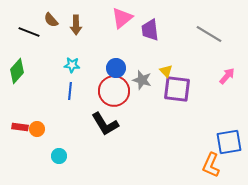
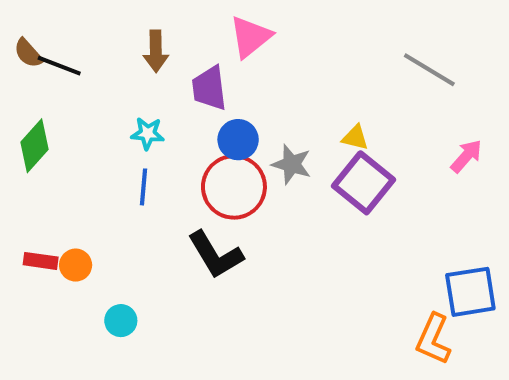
brown semicircle: (51, 20) -> (28, 53), moved
purple trapezoid: (150, 30) -> (209, 88), moved
yellow triangle: (166, 71) -> (355, 138), moved, turned -32
purple square: (177, 89) -> (363, 183), turned 32

